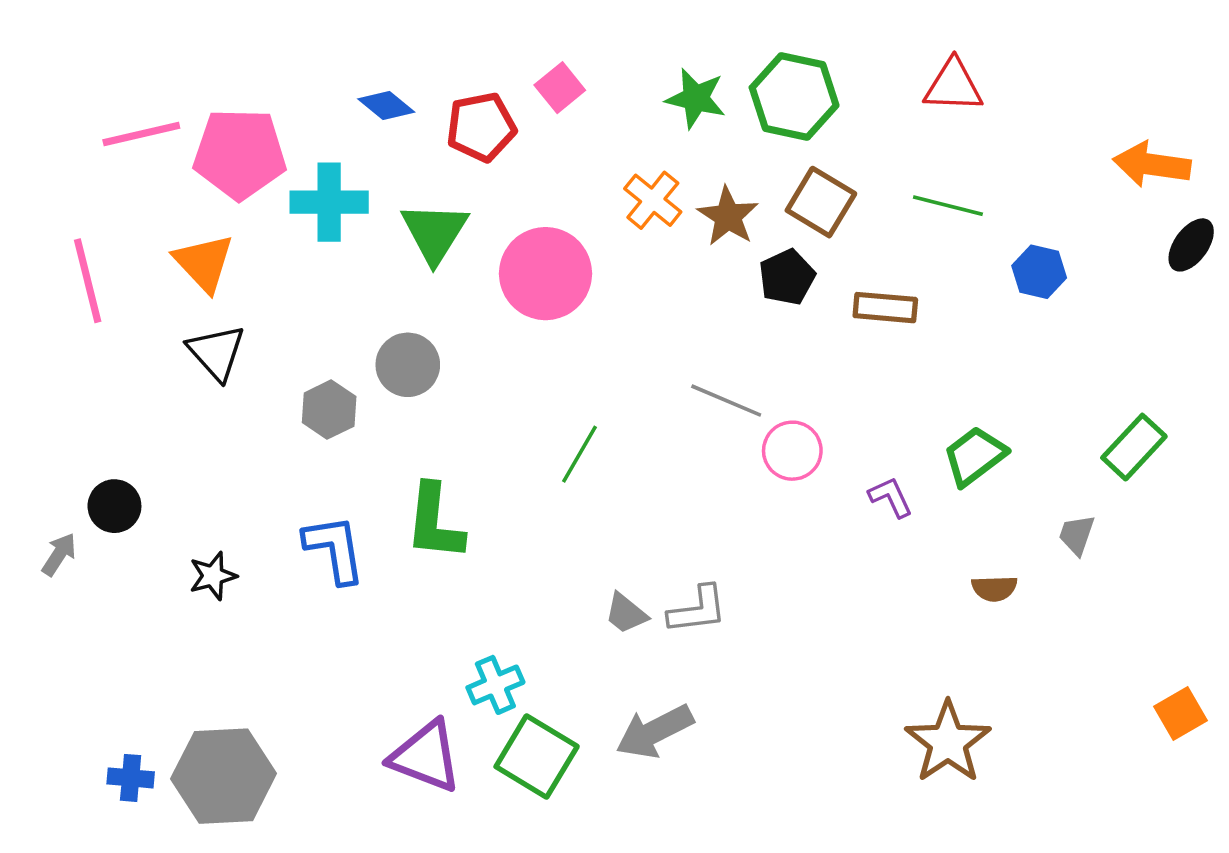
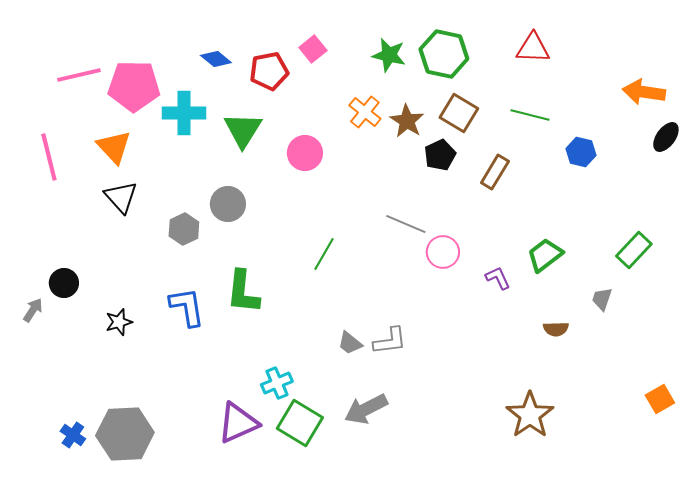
pink circle: (545, 274) -> (305, 153), size x0.7
brown rectangle: (885, 308) -> (495, 172), turned -64
purple triangle: (426, 756) -> (238, 423), turned -45
blue cross: (131, 778) -> (73, 435), turned 30

